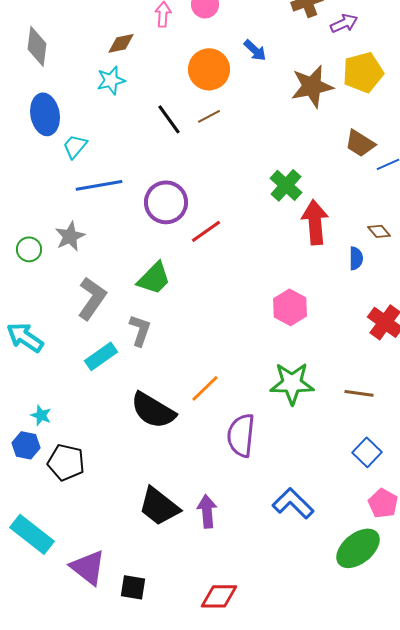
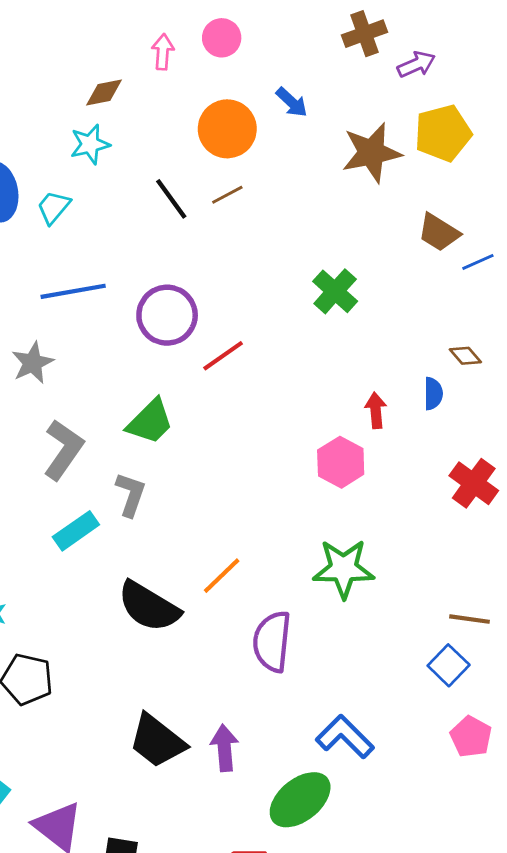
cyan trapezoid: (75, 146) -> (54, 207), moved
red arrow: (315, 222) -> (376, 410), moved, size x0.6
brown line: (359, 393) -> (470, 619), moved
green ellipse: (358, 548) -> (300, 800), moved

